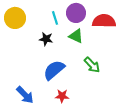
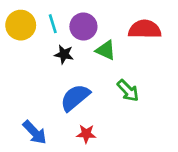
purple circle: (76, 13) -> (83, 26), moved
cyan line: (55, 18) -> (53, 24), moved

